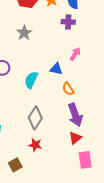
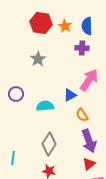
pink arrow: (75, 54) -> (89, 80), size x1.6
blue triangle: (56, 69) -> (70, 95), turned -40
cyan semicircle: (31, 80) -> (45, 106), turned 60

